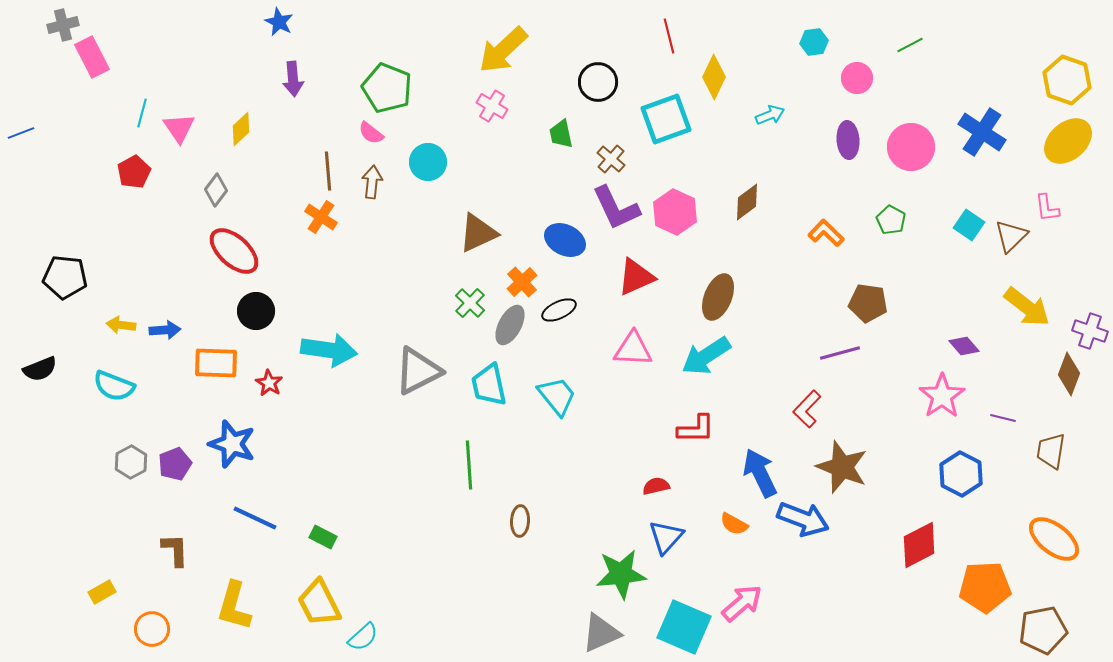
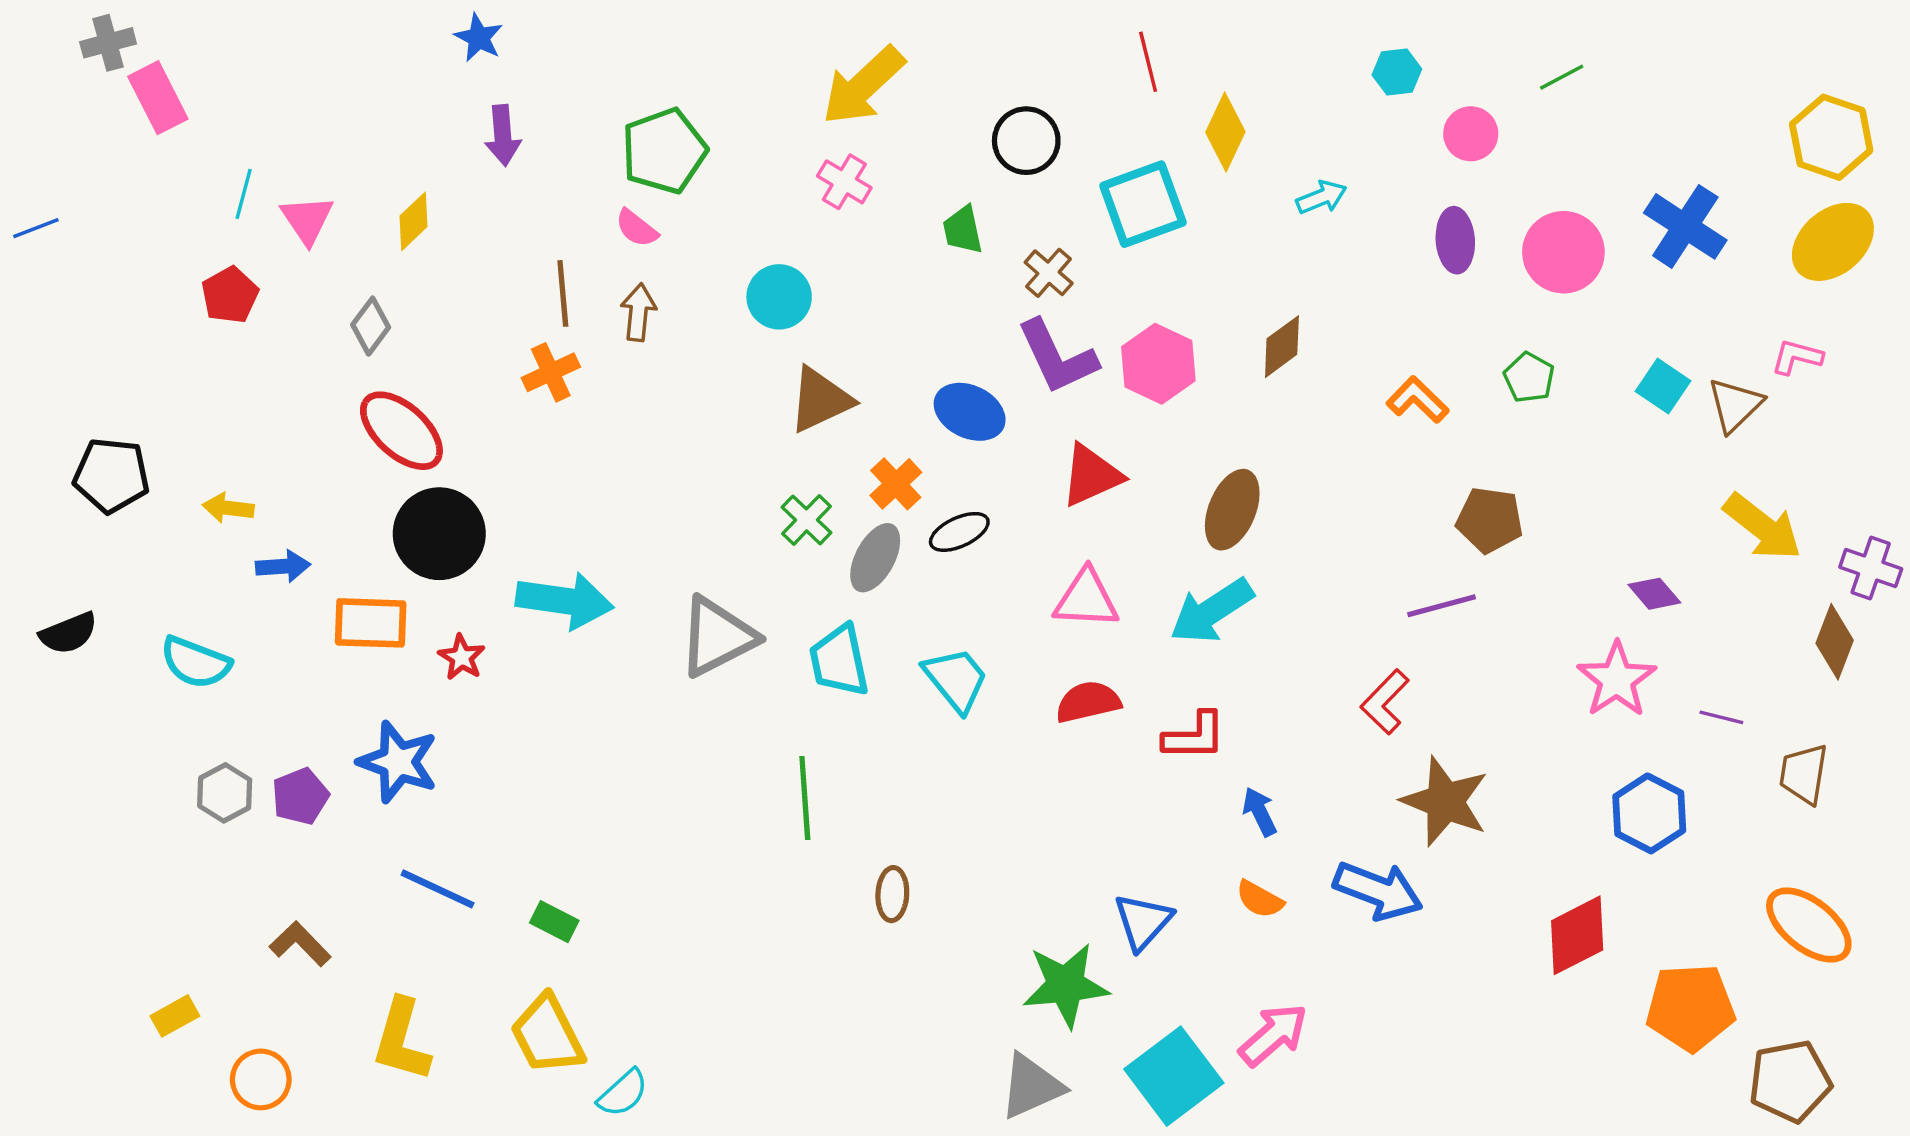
green pentagon: (387, 88) -> (664, 151), turned 30
cyan circle: (428, 162) -> (779, 297), moved
pink L-shape: (1047, 208) -> (1797, 357), turned 112
orange cross: (321, 217) -> (551, 372), turned 32
black circle: (256, 311) -> (439, 534), size x1.4
yellow arrow: (121, 325) -> (228, 508), moved
blue arrow: (760, 473) -> (1260, 812), moved, size x0.6
red semicircle: (656, 486) -> (1088, 702), moved, size x1.4
brown L-shape: (175, 550) -> (300, 944), turned -42
cyan square: (684, 627) -> (1174, 1076), turned 30

